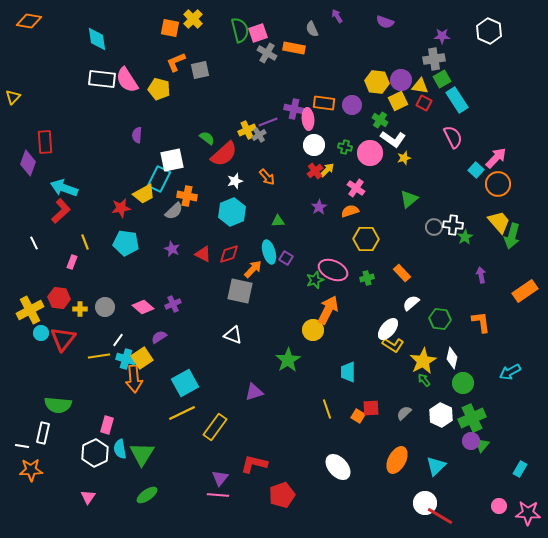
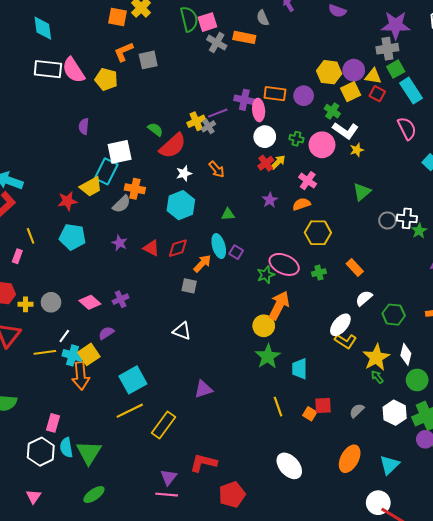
purple star: (442, 36) -> (396, 25), size x1.8
gray square: (240, 291) -> (189, 286), size x0.6
green star: (288, 360) -> (268, 356), moved

